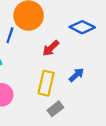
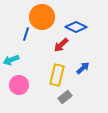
blue diamond: (82, 27) -> (76, 27), moved

